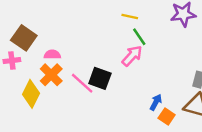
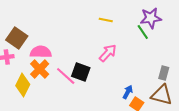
green line: (139, 37) -> (143, 32), moved
pink semicircle: (52, 55) -> (41, 52), size x1.5

